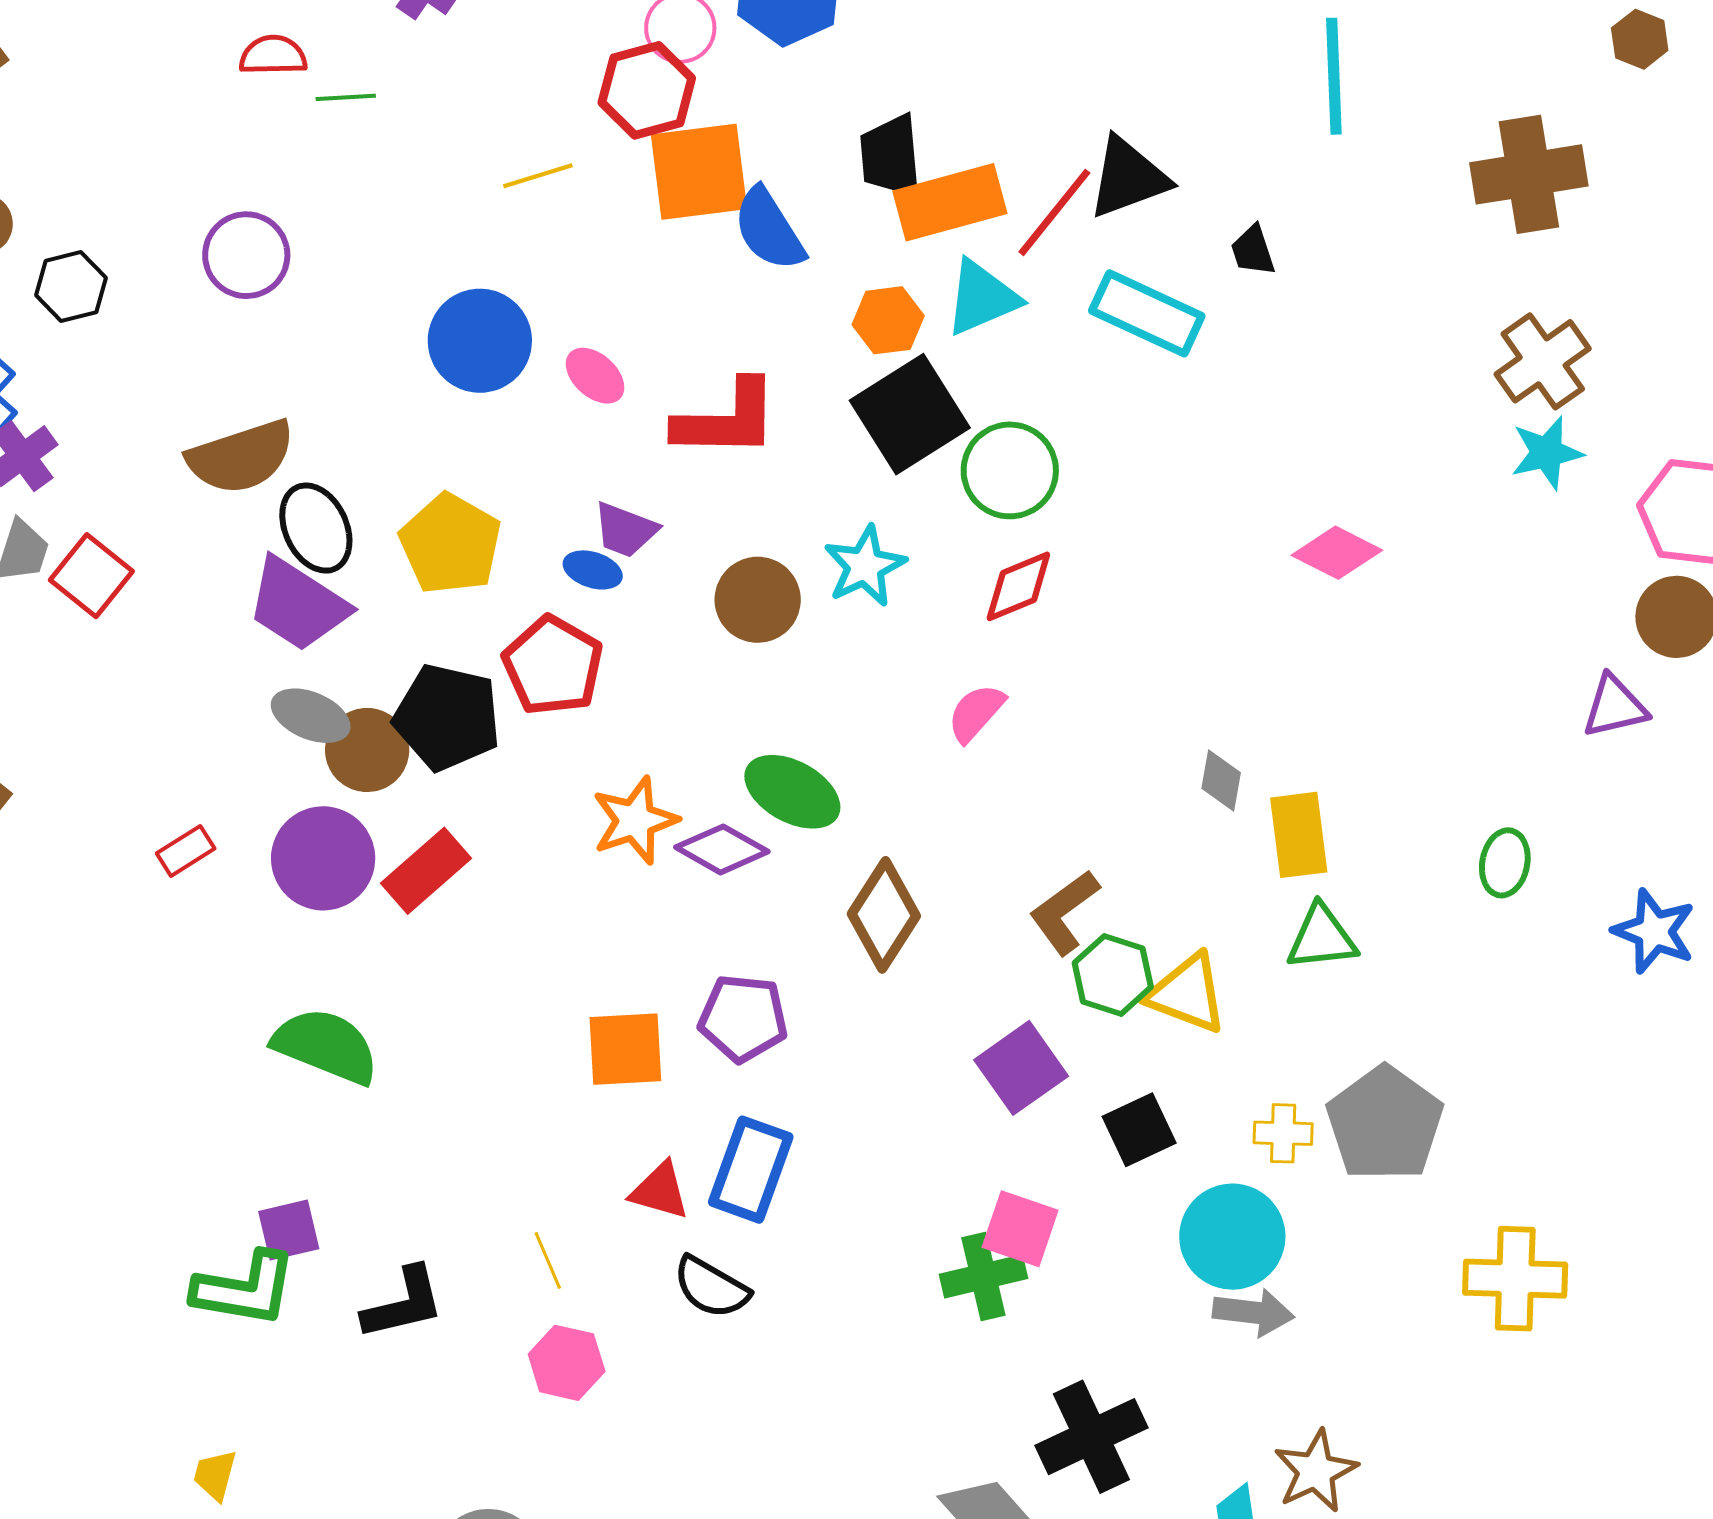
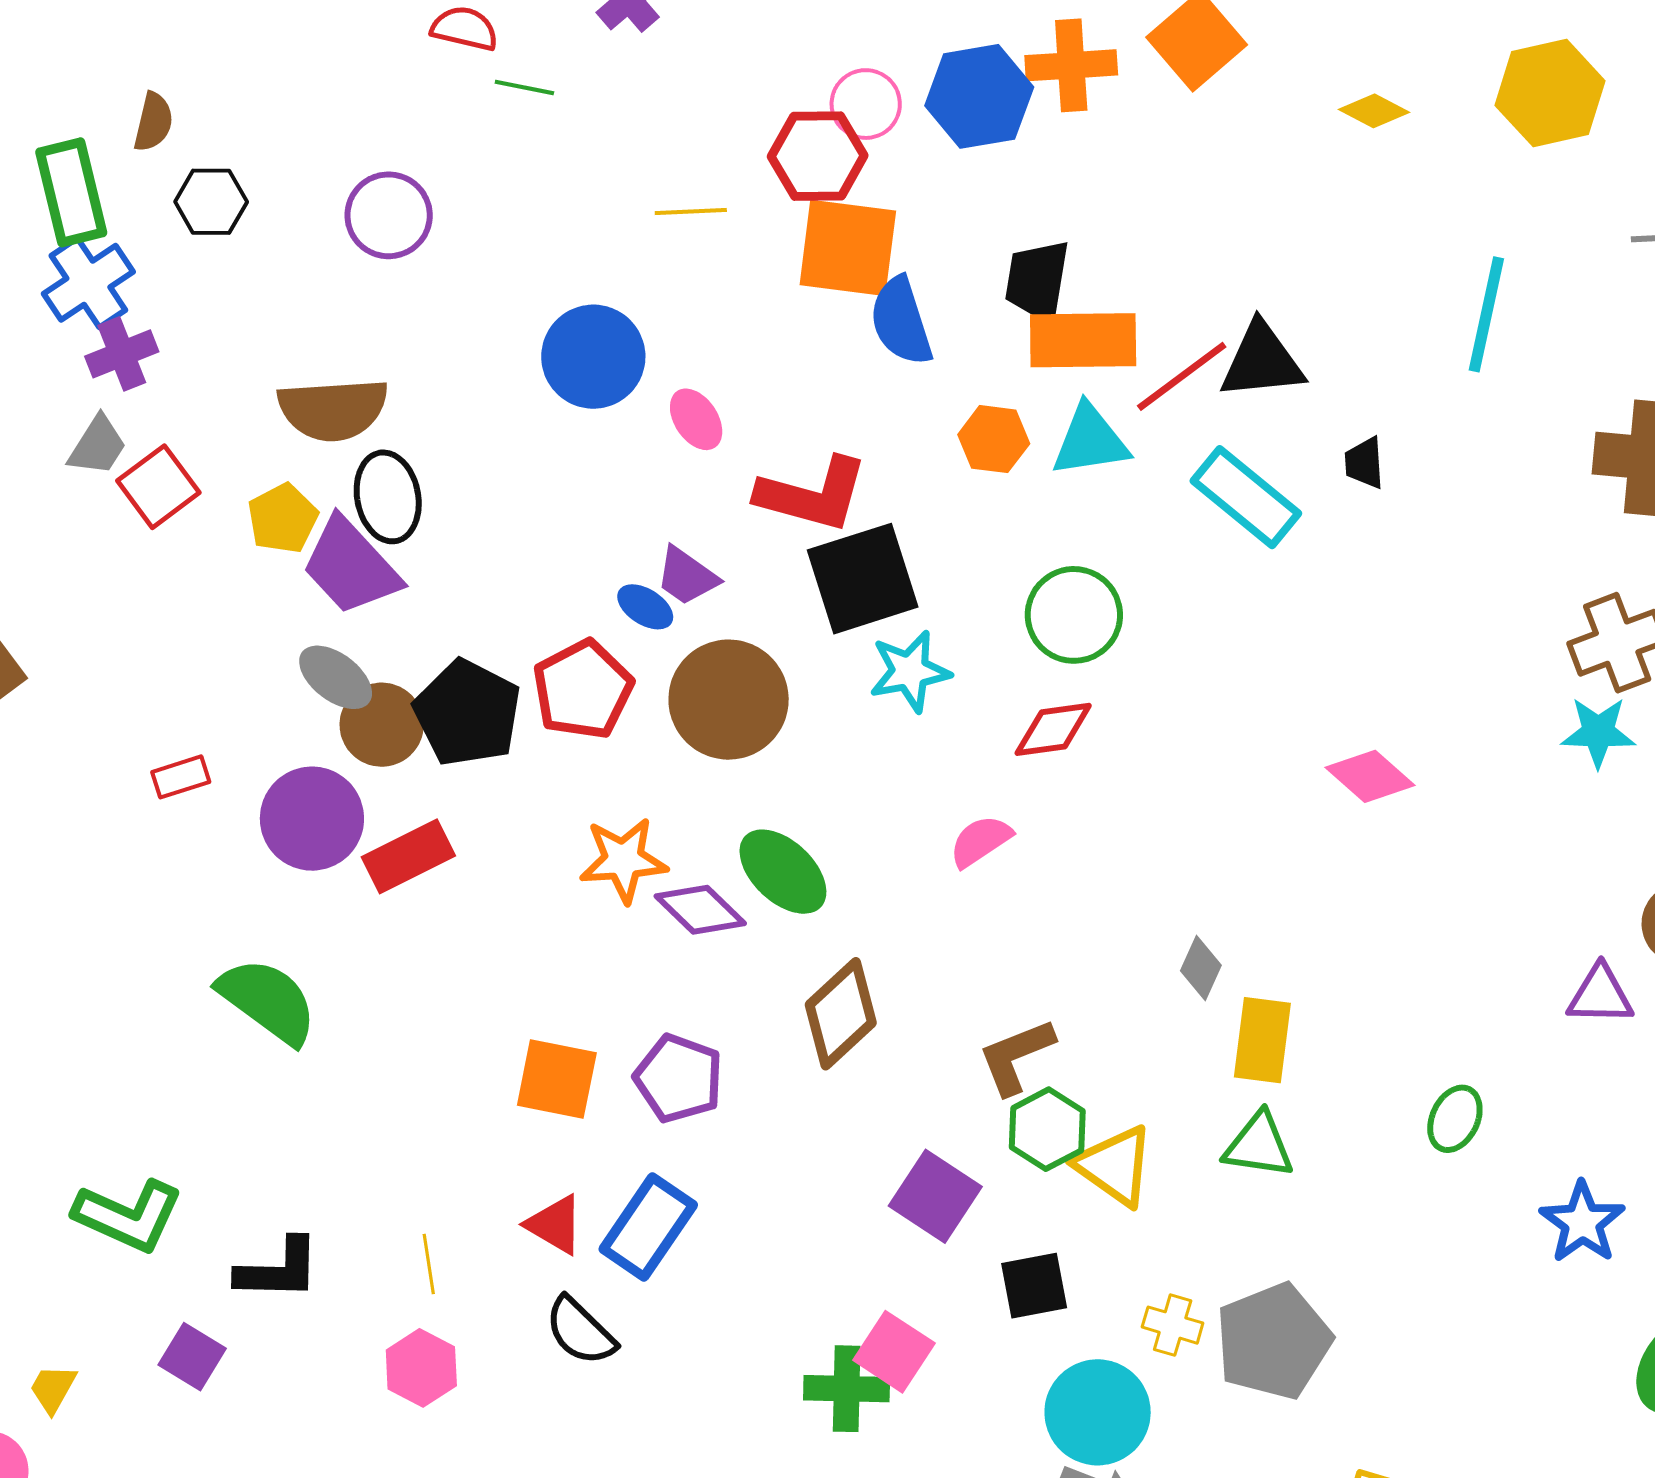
black square: (910, 414) -> (863, 579), moved
yellow pentagon: (451, 544) -> (283, 519), moved, size x0.7
brown circle: (758, 600) -> (729, 700), moved, size x1.4
purple square: (1021, 1068) -> (935, 1196), turned -36
purple square: (289, 1230) -> (192, 1357), moved, turned 30

